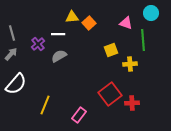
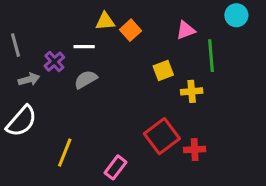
cyan circle: (151, 13) -> (236, 15), moved
pink triangle: (126, 23) -> (186, 30), turned -40
gray arrow: (11, 54) -> (29, 79), moved, turned 32

